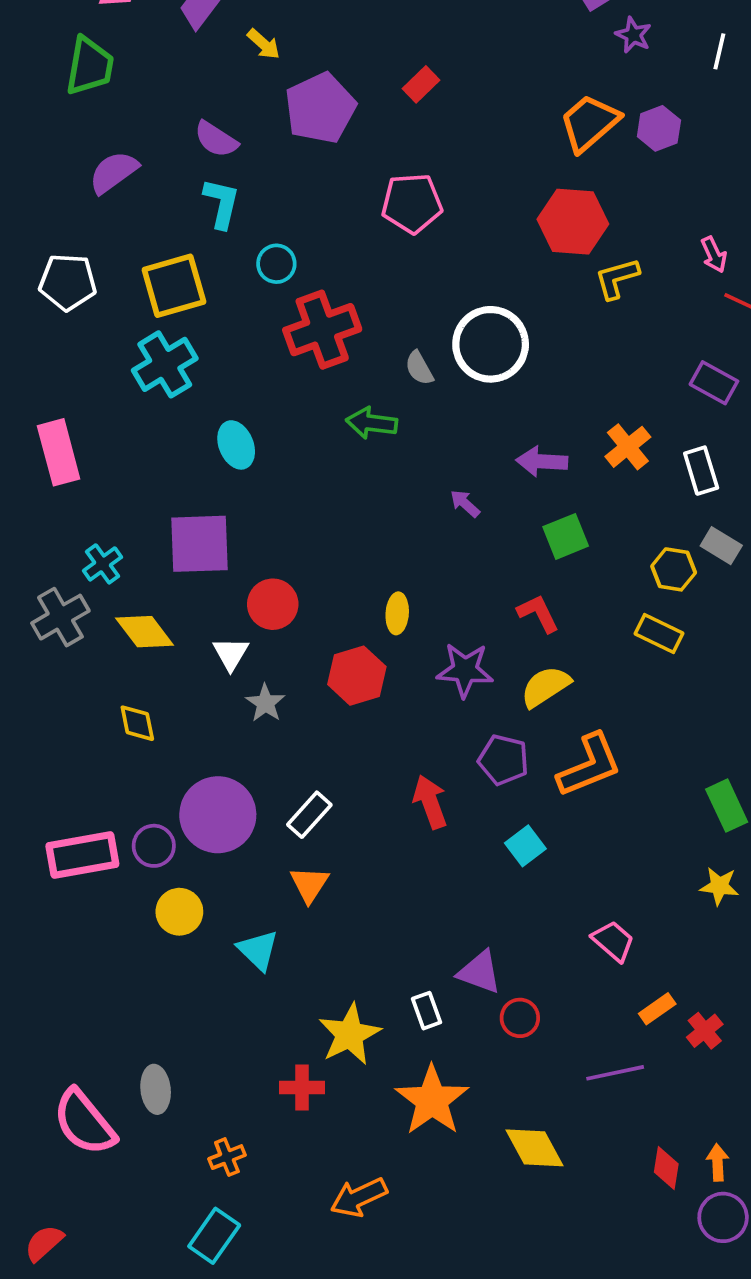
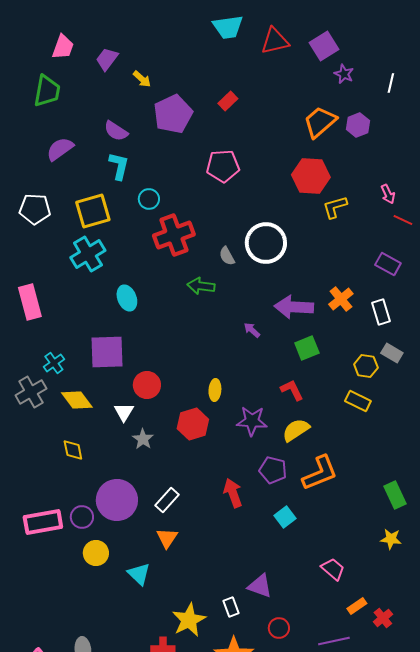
purple arrow: (542, 461) -> (294, 307), size x1.4
red circle: (520, 1018) -> (279, 628), moved

